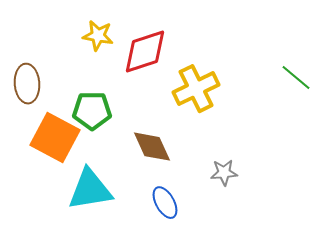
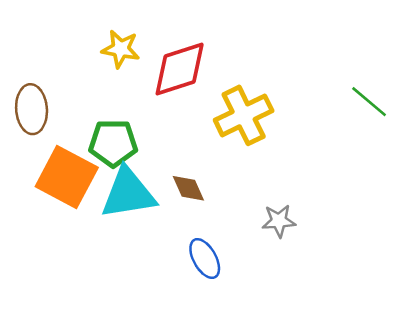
brown diamond: (152, 147) -> (188, 188), size x0.7
cyan triangle: (90, 190) -> (128, 193), moved

